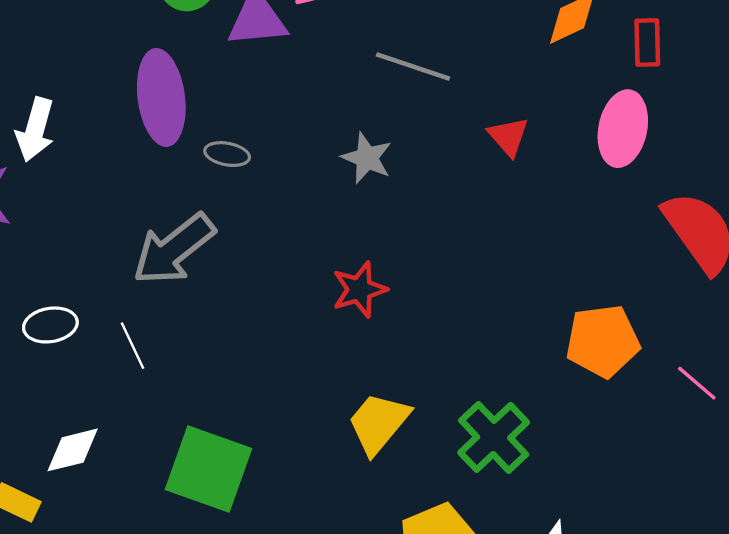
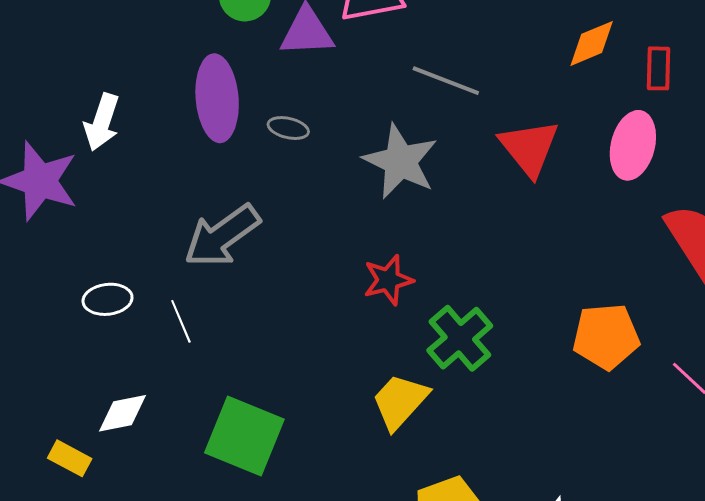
red triangle: (508, 137) -> (529, 148), size x1.6
gray ellipse: (227, 154) -> (288, 128), moved
gray star: (367, 158) -> (400, 161), size x1.6
green cross: (494, 437) -> (460, 338), moved

